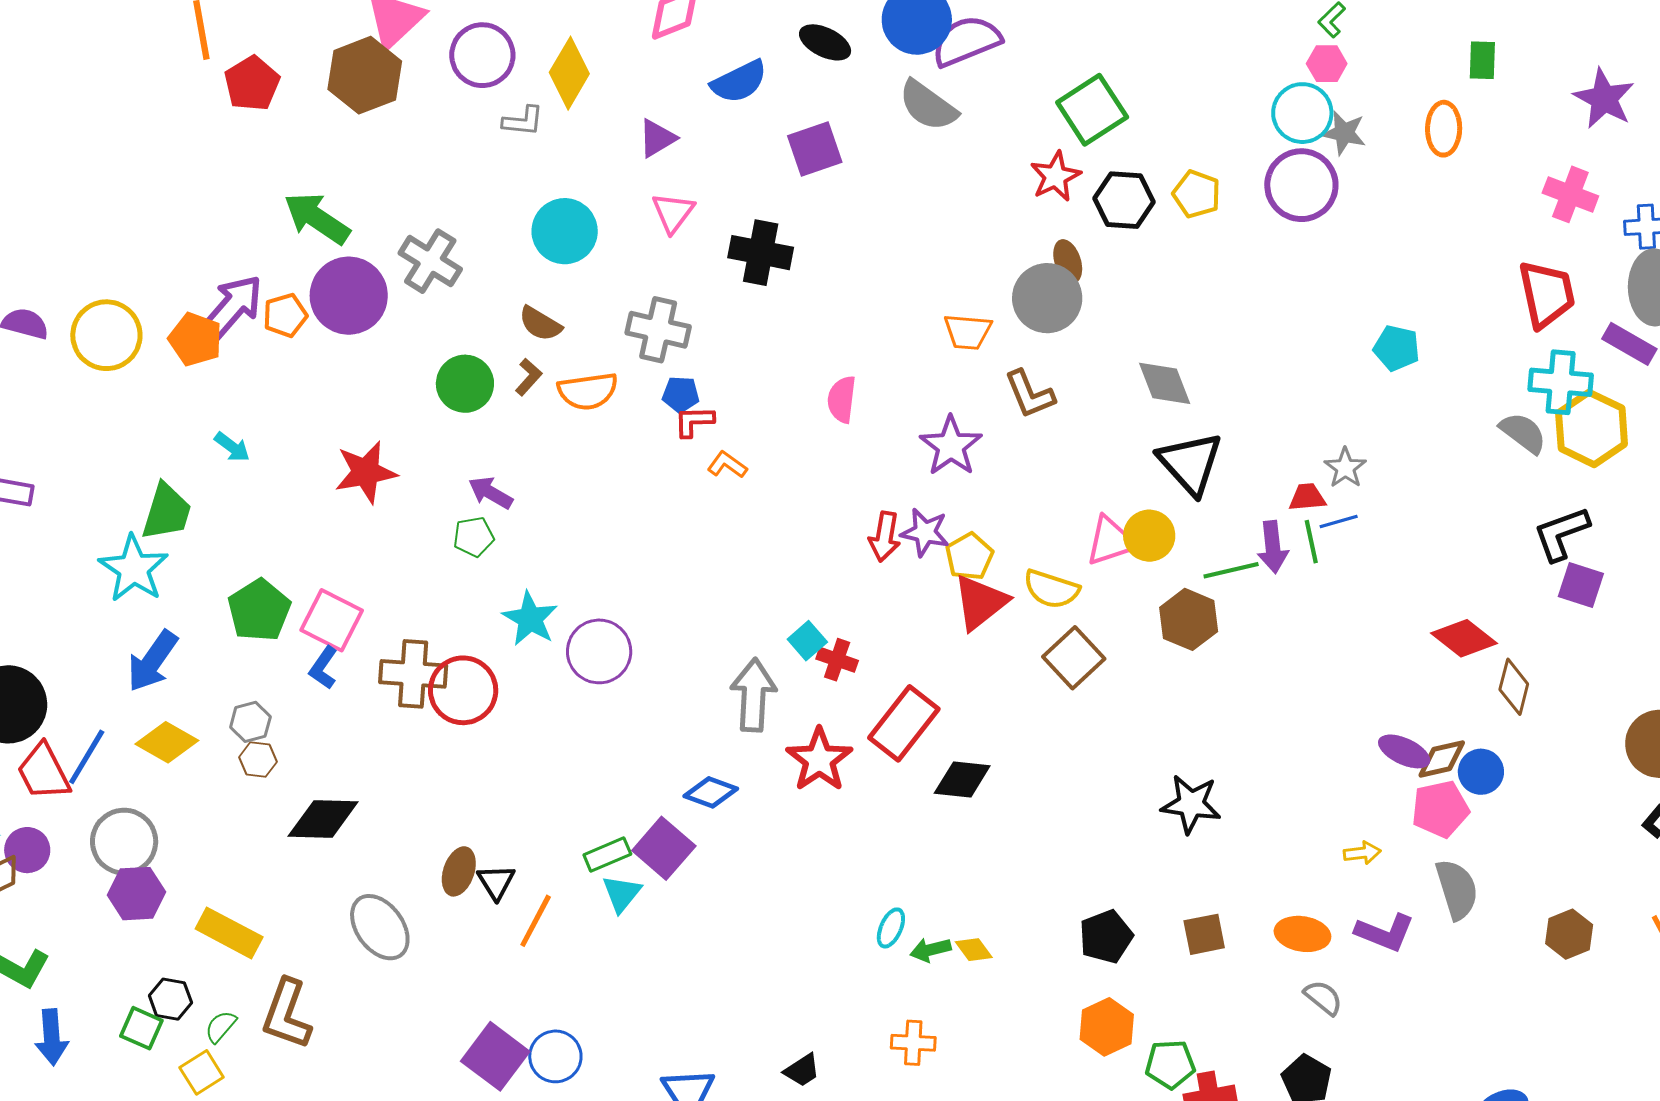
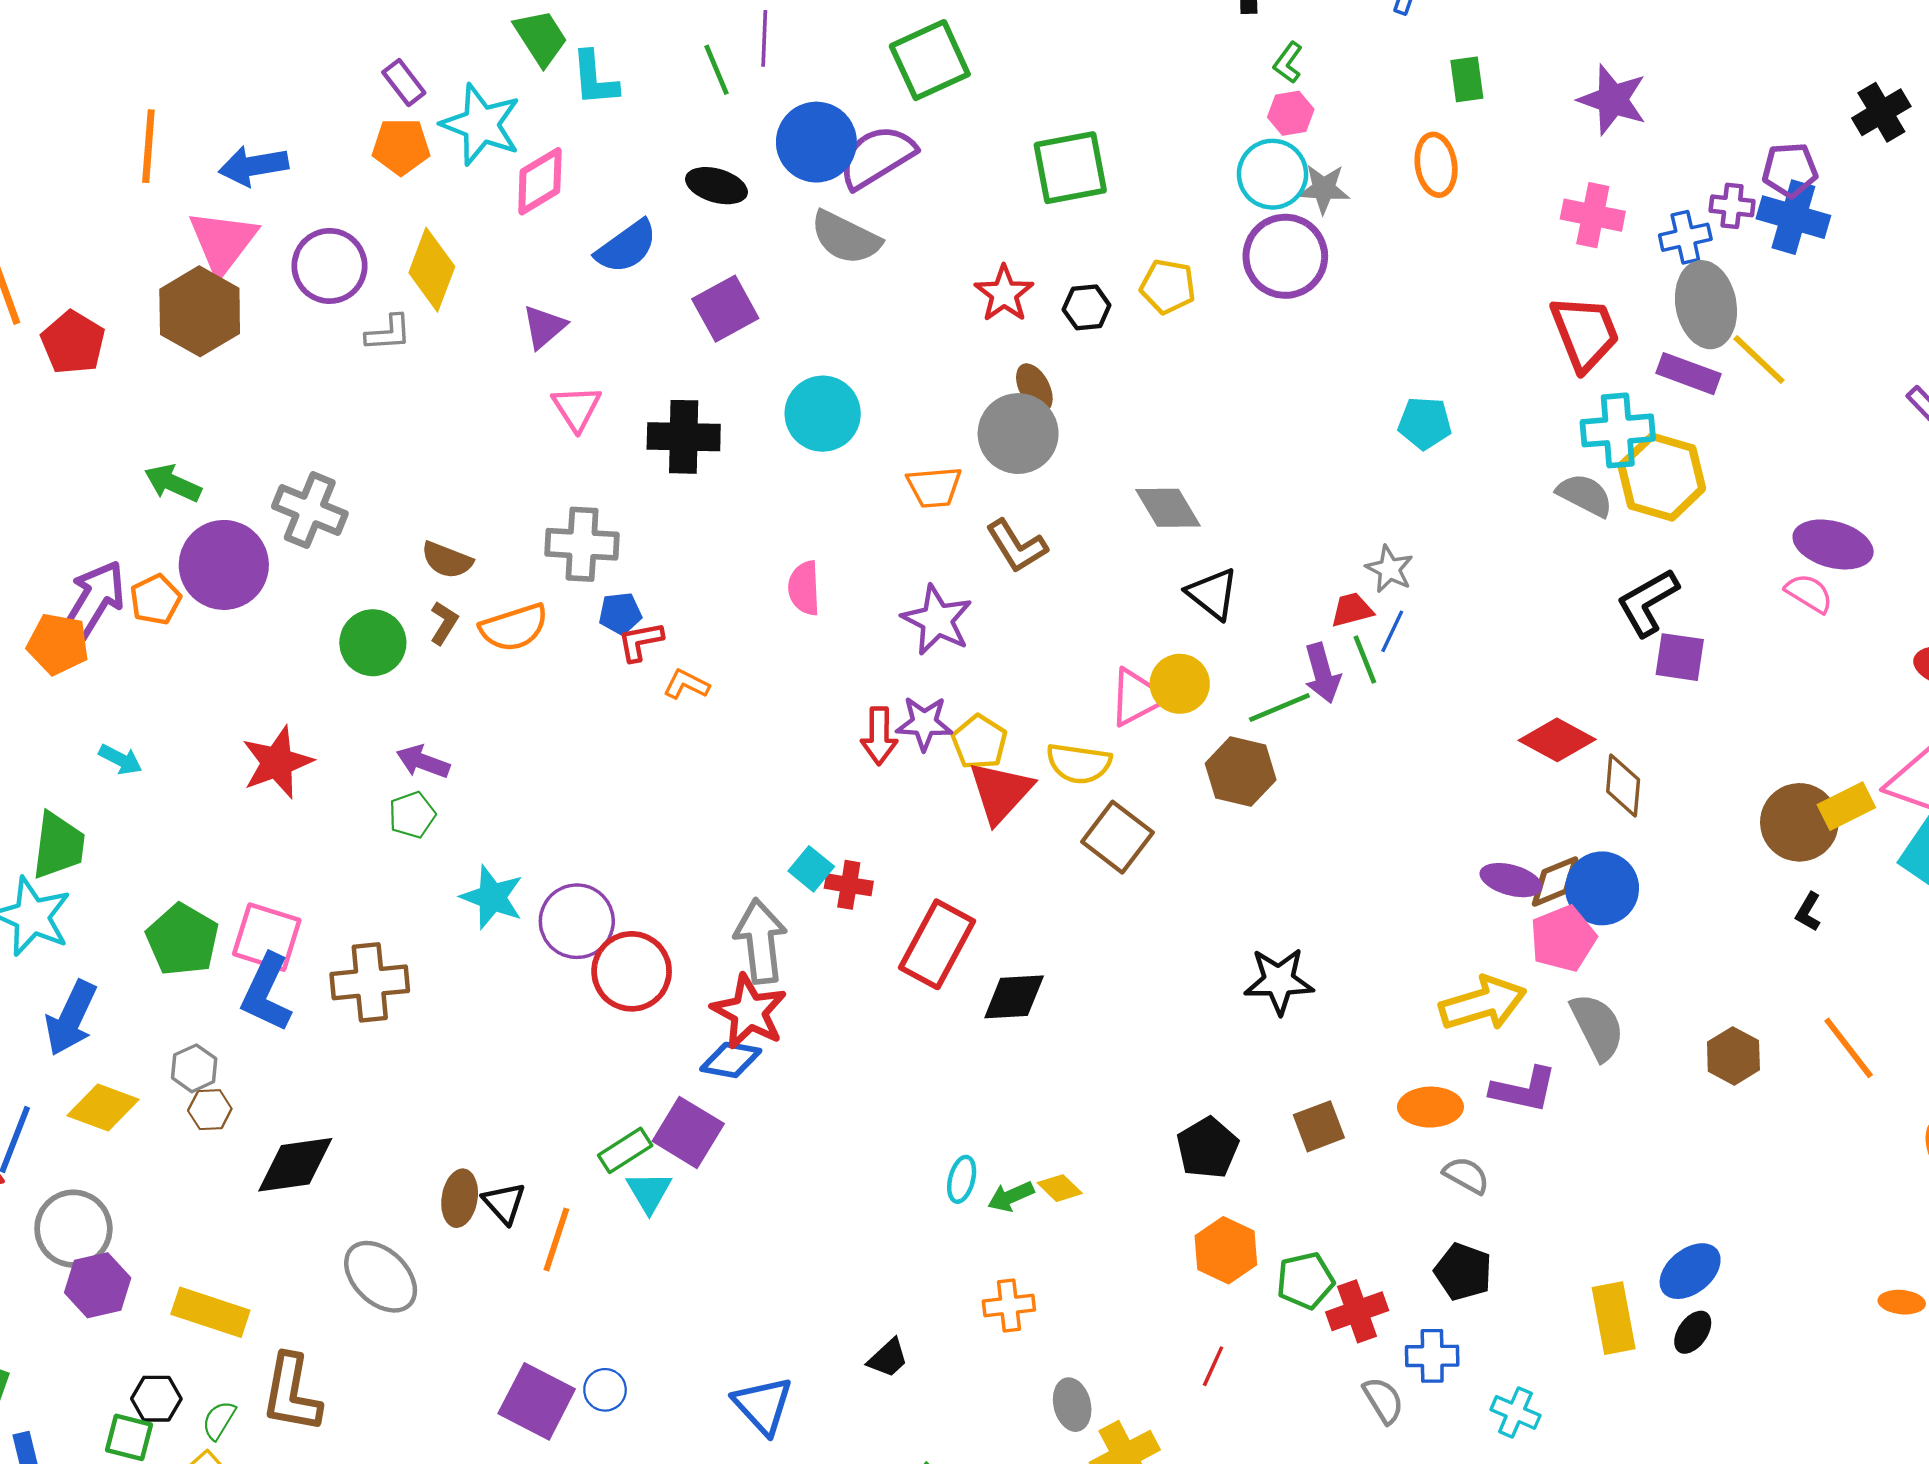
green square: (1092, 110) -> (1070, 168), moved, turned 32
black hexagon: (1124, 200) -> (1087, 307), size x0.7
green arrow: (317, 218) -> (173, 483), size x0.7
cyan circle: (565, 231) -> (823, 414), moved
black triangle: (1190, 463) -> (1212, 594), size x0.7
blue line: (1339, 521) -> (1392, 631), turned -39
blue L-shape: (323, 668) -> (267, 993), size x1.6
red circle: (463, 690) -> (632, 971), moved
red star: (819, 760) -> (749, 1012), moved
blue circle: (1481, 772) -> (1602, 888), size x1.4
yellow arrow: (1362, 853) -> (1483, 1003), size x2.0
blue circle: (555, 1056) -> (605, 1390), size x0.7

